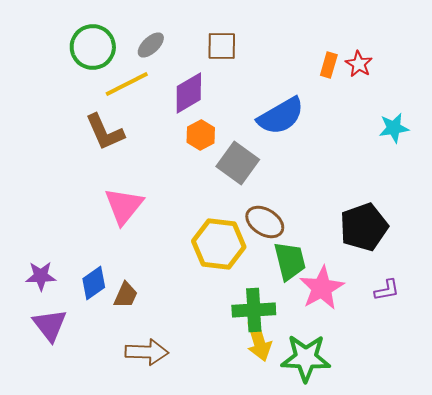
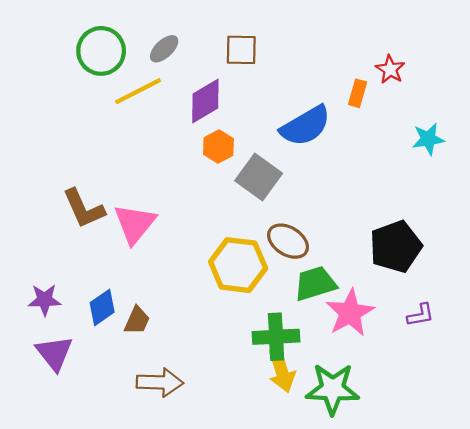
orange rectangle: (329, 65) -> (358, 93), moved
brown L-shape: (105, 132) -> (84, 209), moved
green trapezoid: (290, 261) -> (315, 284), turned -93

